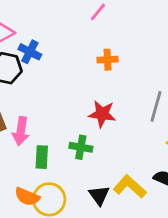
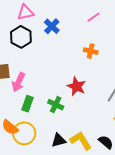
blue cross: (30, 52) -> (52, 26), moved
black triangle: (99, 195) -> (59, 140), turned 35

